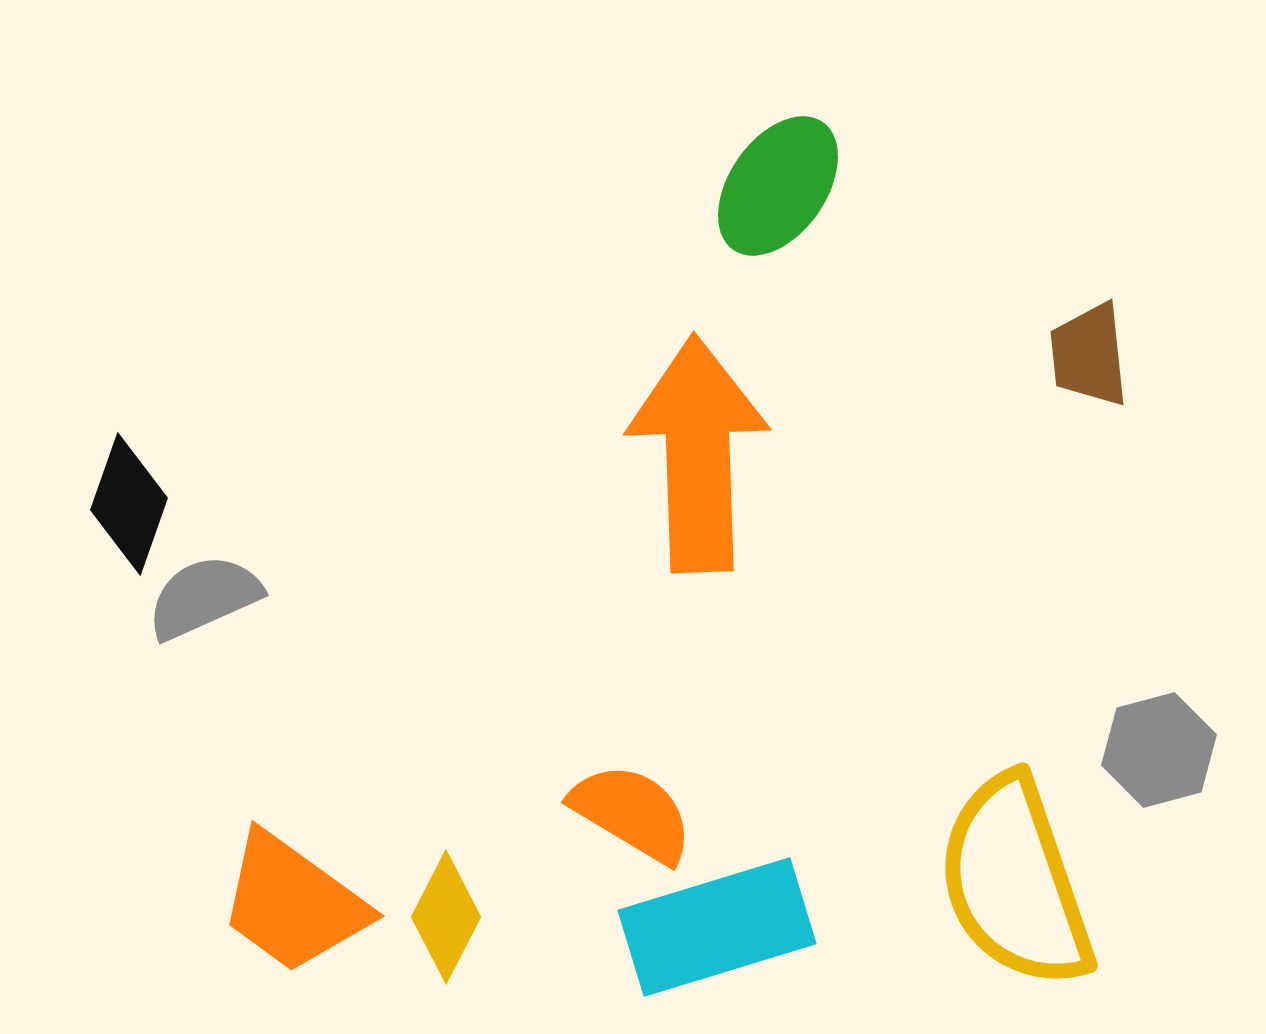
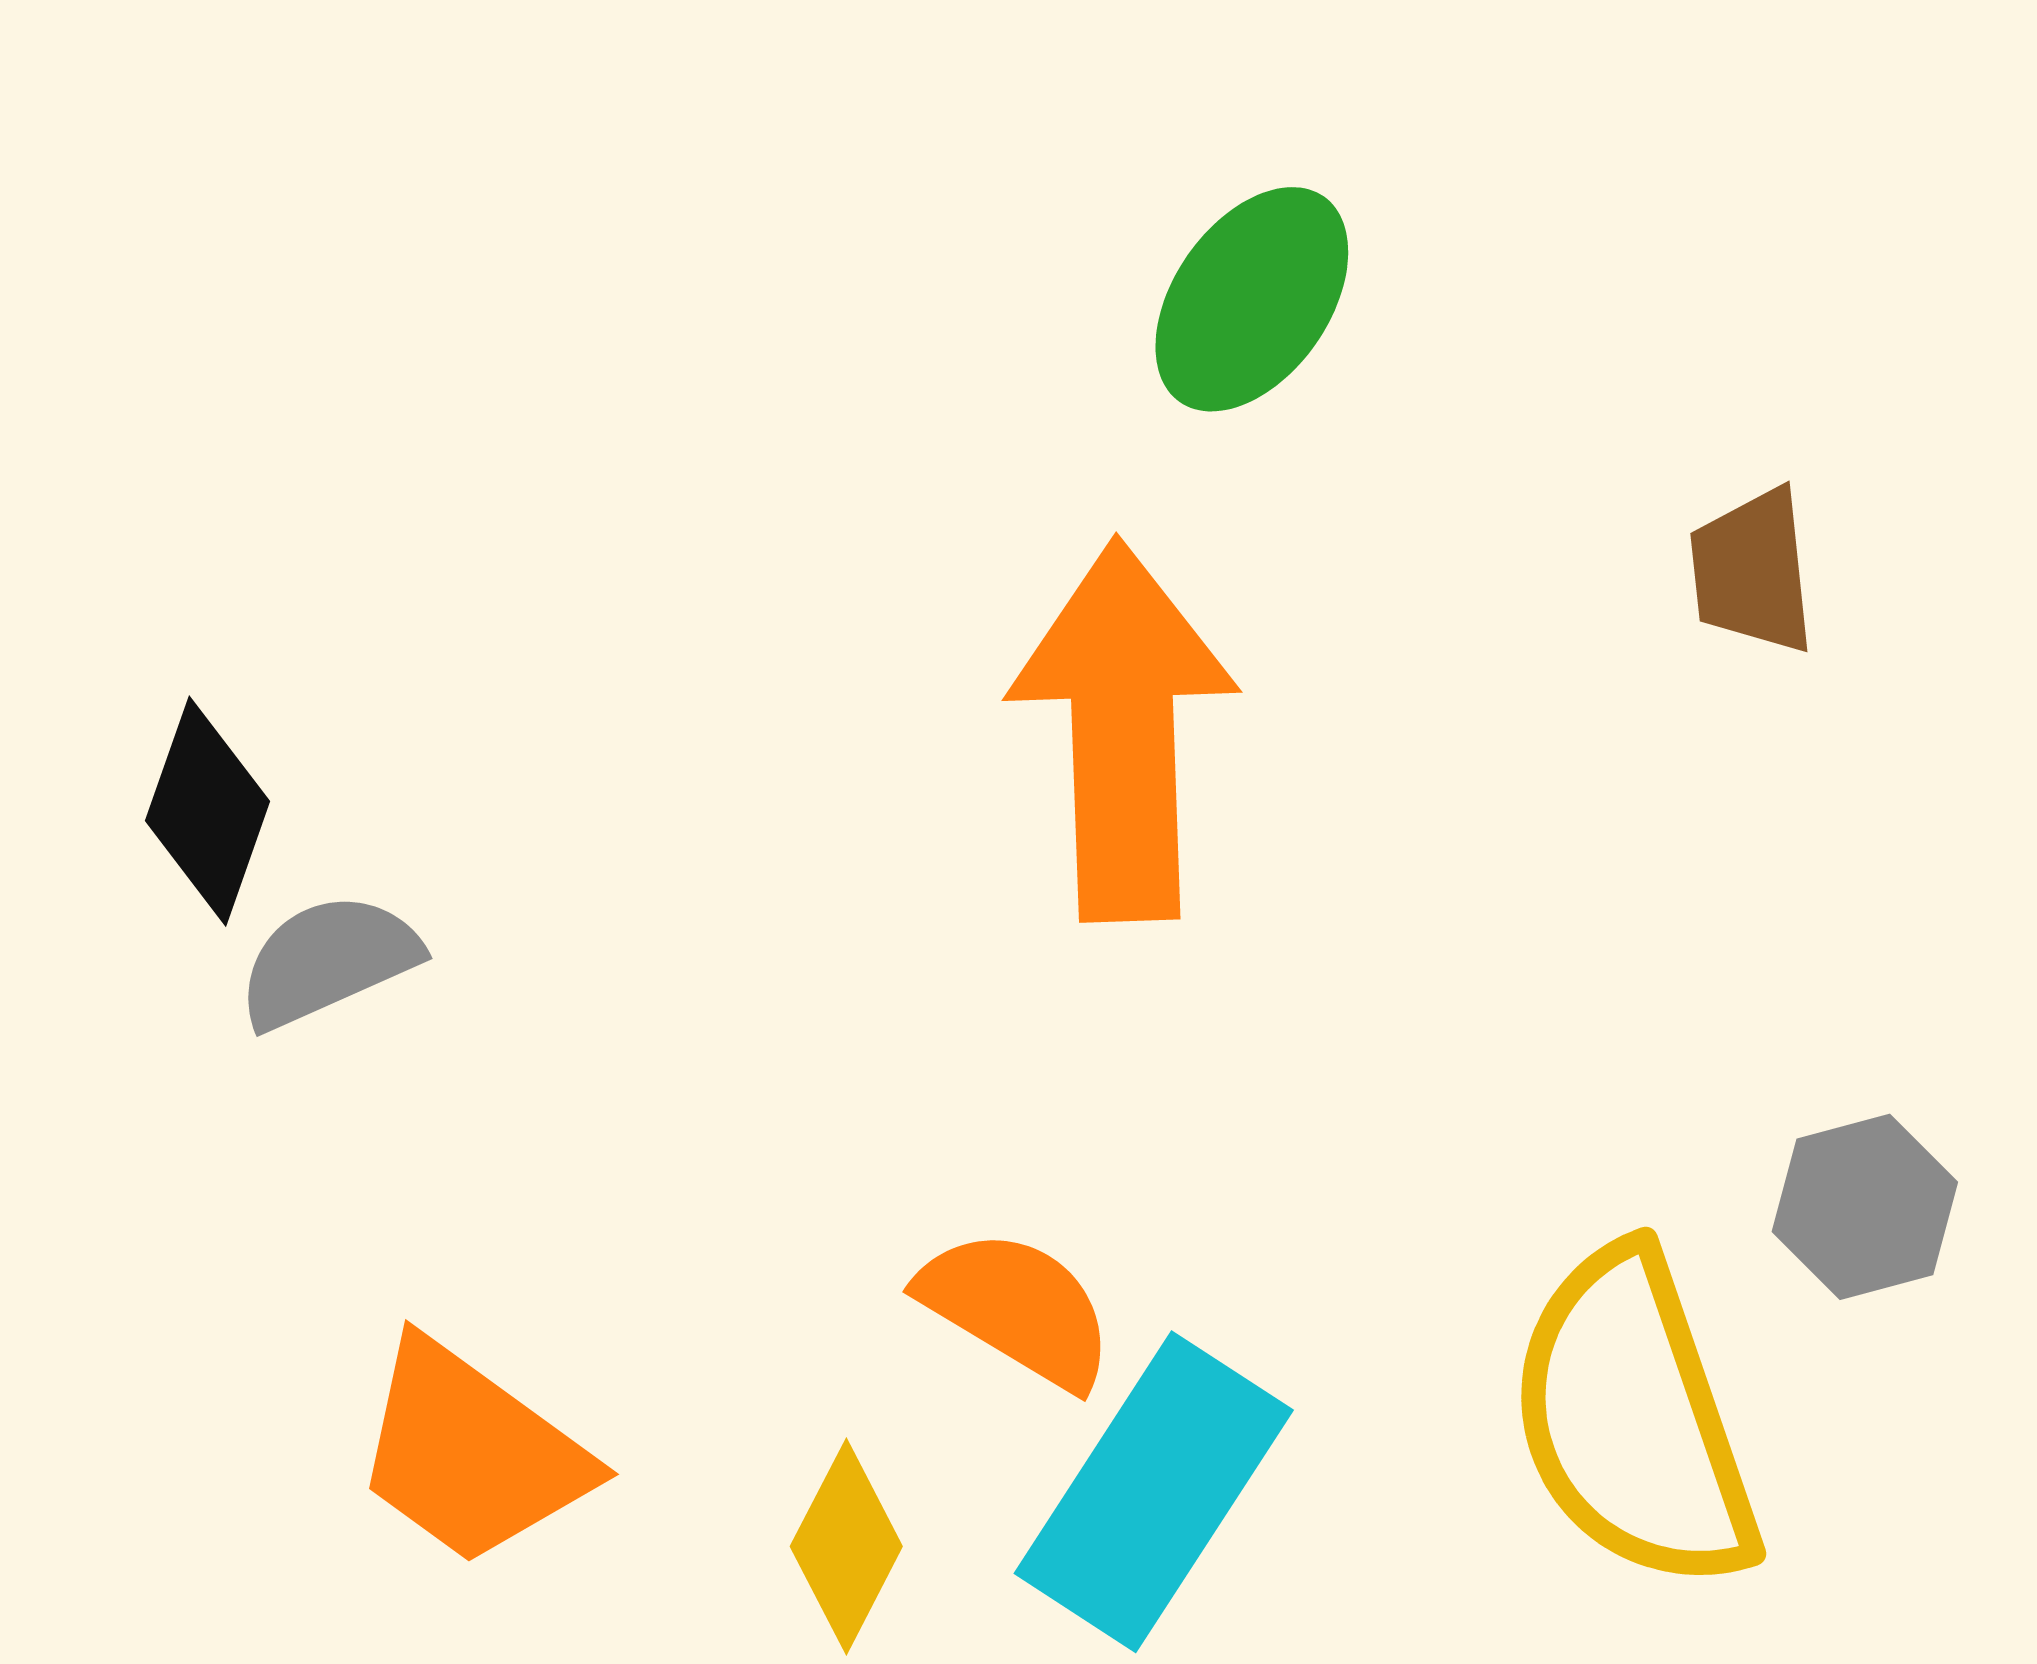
yellow diamond: (446, 917) -> (846, 1546), moved
cyan rectangle: (717, 927) -> (1154, 1492), turned -40

